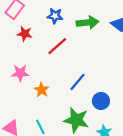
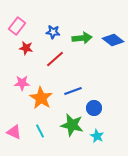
blue line: (77, 82) -> (73, 91), turned 30
orange star: (42, 90) -> (41, 98), size x1.6

